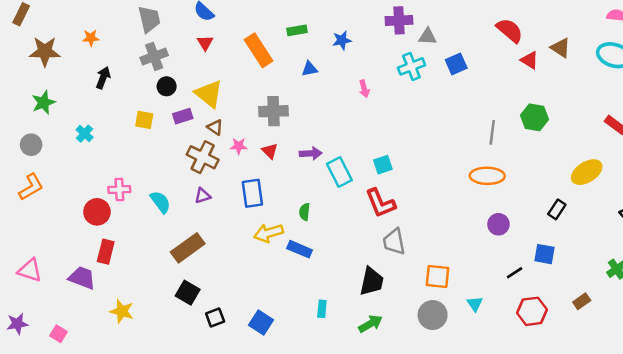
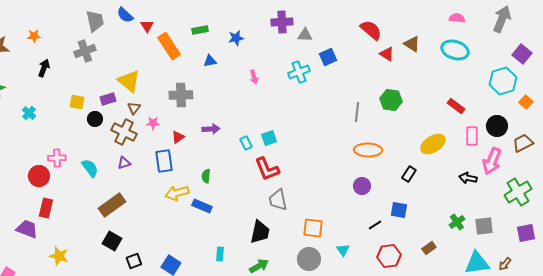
gray trapezoid: (149, 19) -> (95, 21), moved
red triangle: (205, 43) -> (147, 26), moved
cyan cross: (411, 66) -> (299, 72), moved
black circle: (167, 86) -> (95, 119), moved
brown triangle: (215, 127) -> (134, 108), turned 32
red triangle: (270, 151) -> (178, 137), moved, turned 40
cyan rectangle: (339, 172) -> (246, 143), moved, size x0.6
orange ellipse: (487, 176) -> (368, 150), moved

